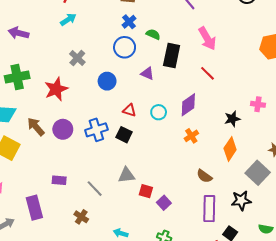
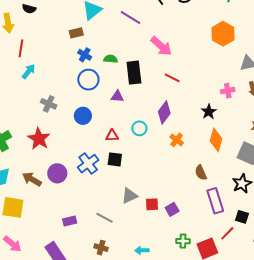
brown semicircle: (204, 176) -> (201, 173), turned 49
purple square: (164, 203) -> (172, 209), turned 32

